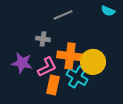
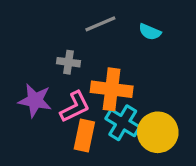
cyan semicircle: (108, 11) -> (150, 32), moved
yellow circle: (93, 62) -> (158, 132), moved

